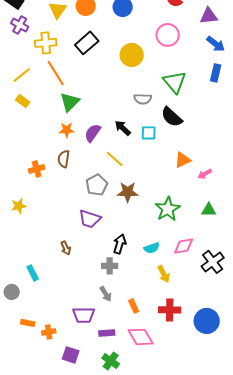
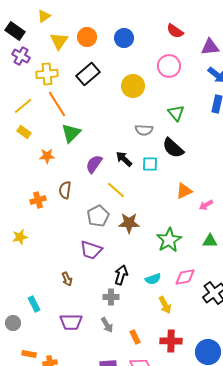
green triangle: (175, 82) -> (176, 113), size x0.7
orange star: (67, 130) -> (47, 156), moved
purple trapezoid: (84, 315) -> (71, 322), moved

